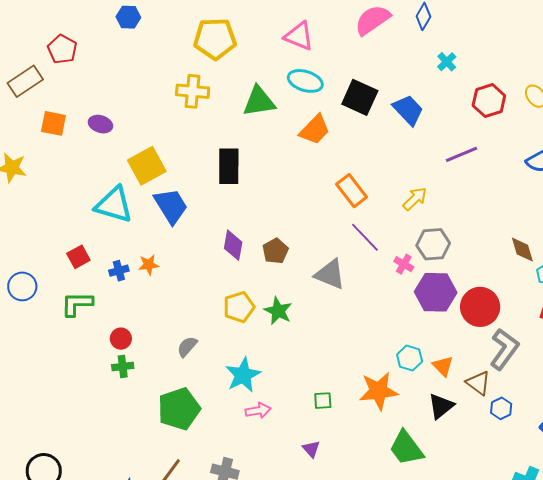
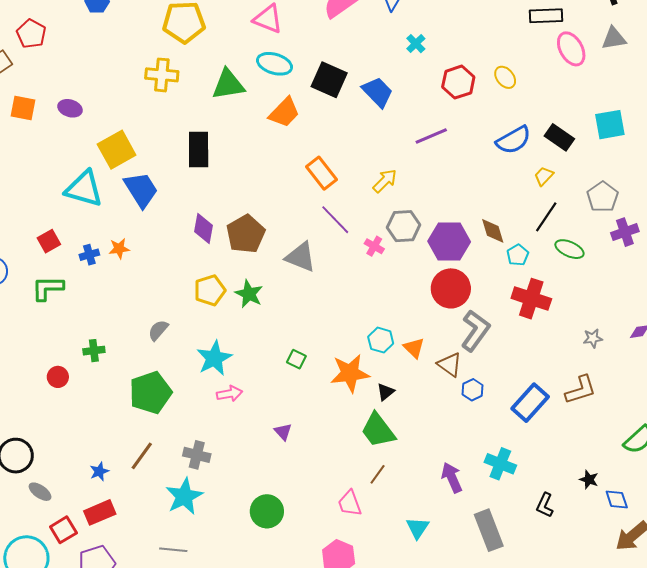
brown pentagon: (275, 251) -> (246, 234), size x1.5
purple hexagon: (436, 292) -> (449, 241), moved
red circle: (121, 339) -> (58, 377), moved
green square: (323, 401) -> (296, 359), moved, turned 30
black triangle: (441, 406) -> (386, 392), moved, size x0.7

